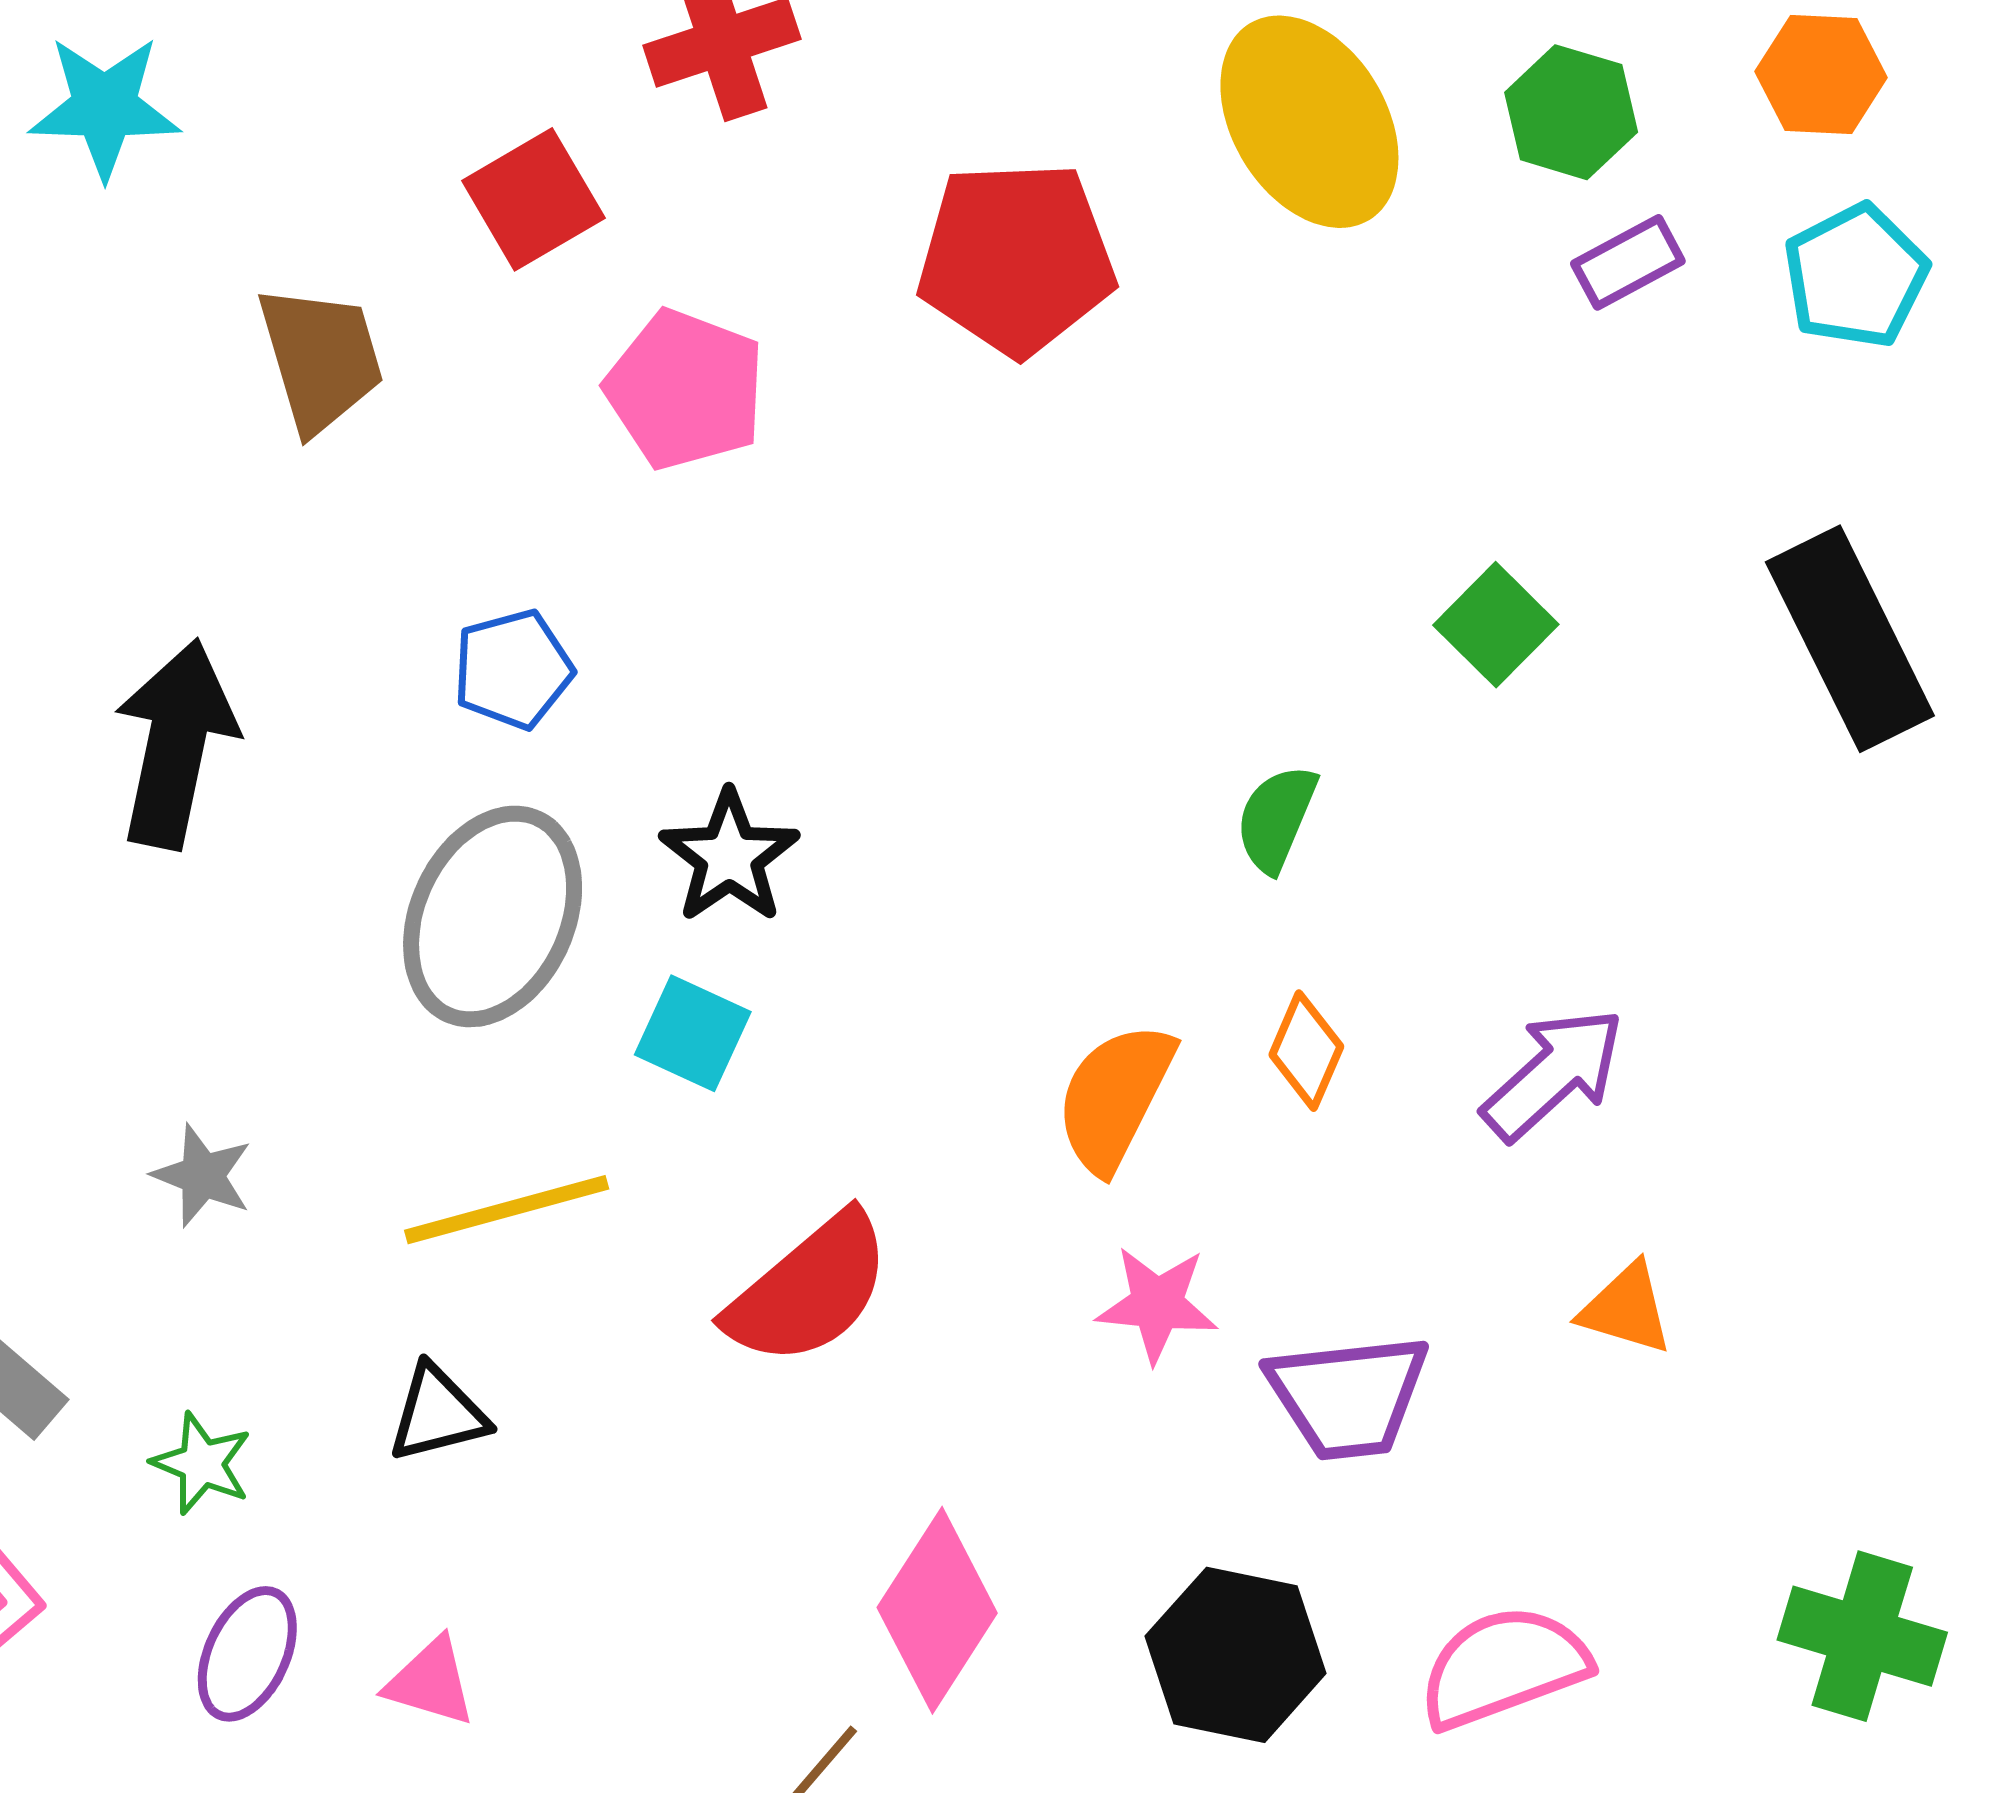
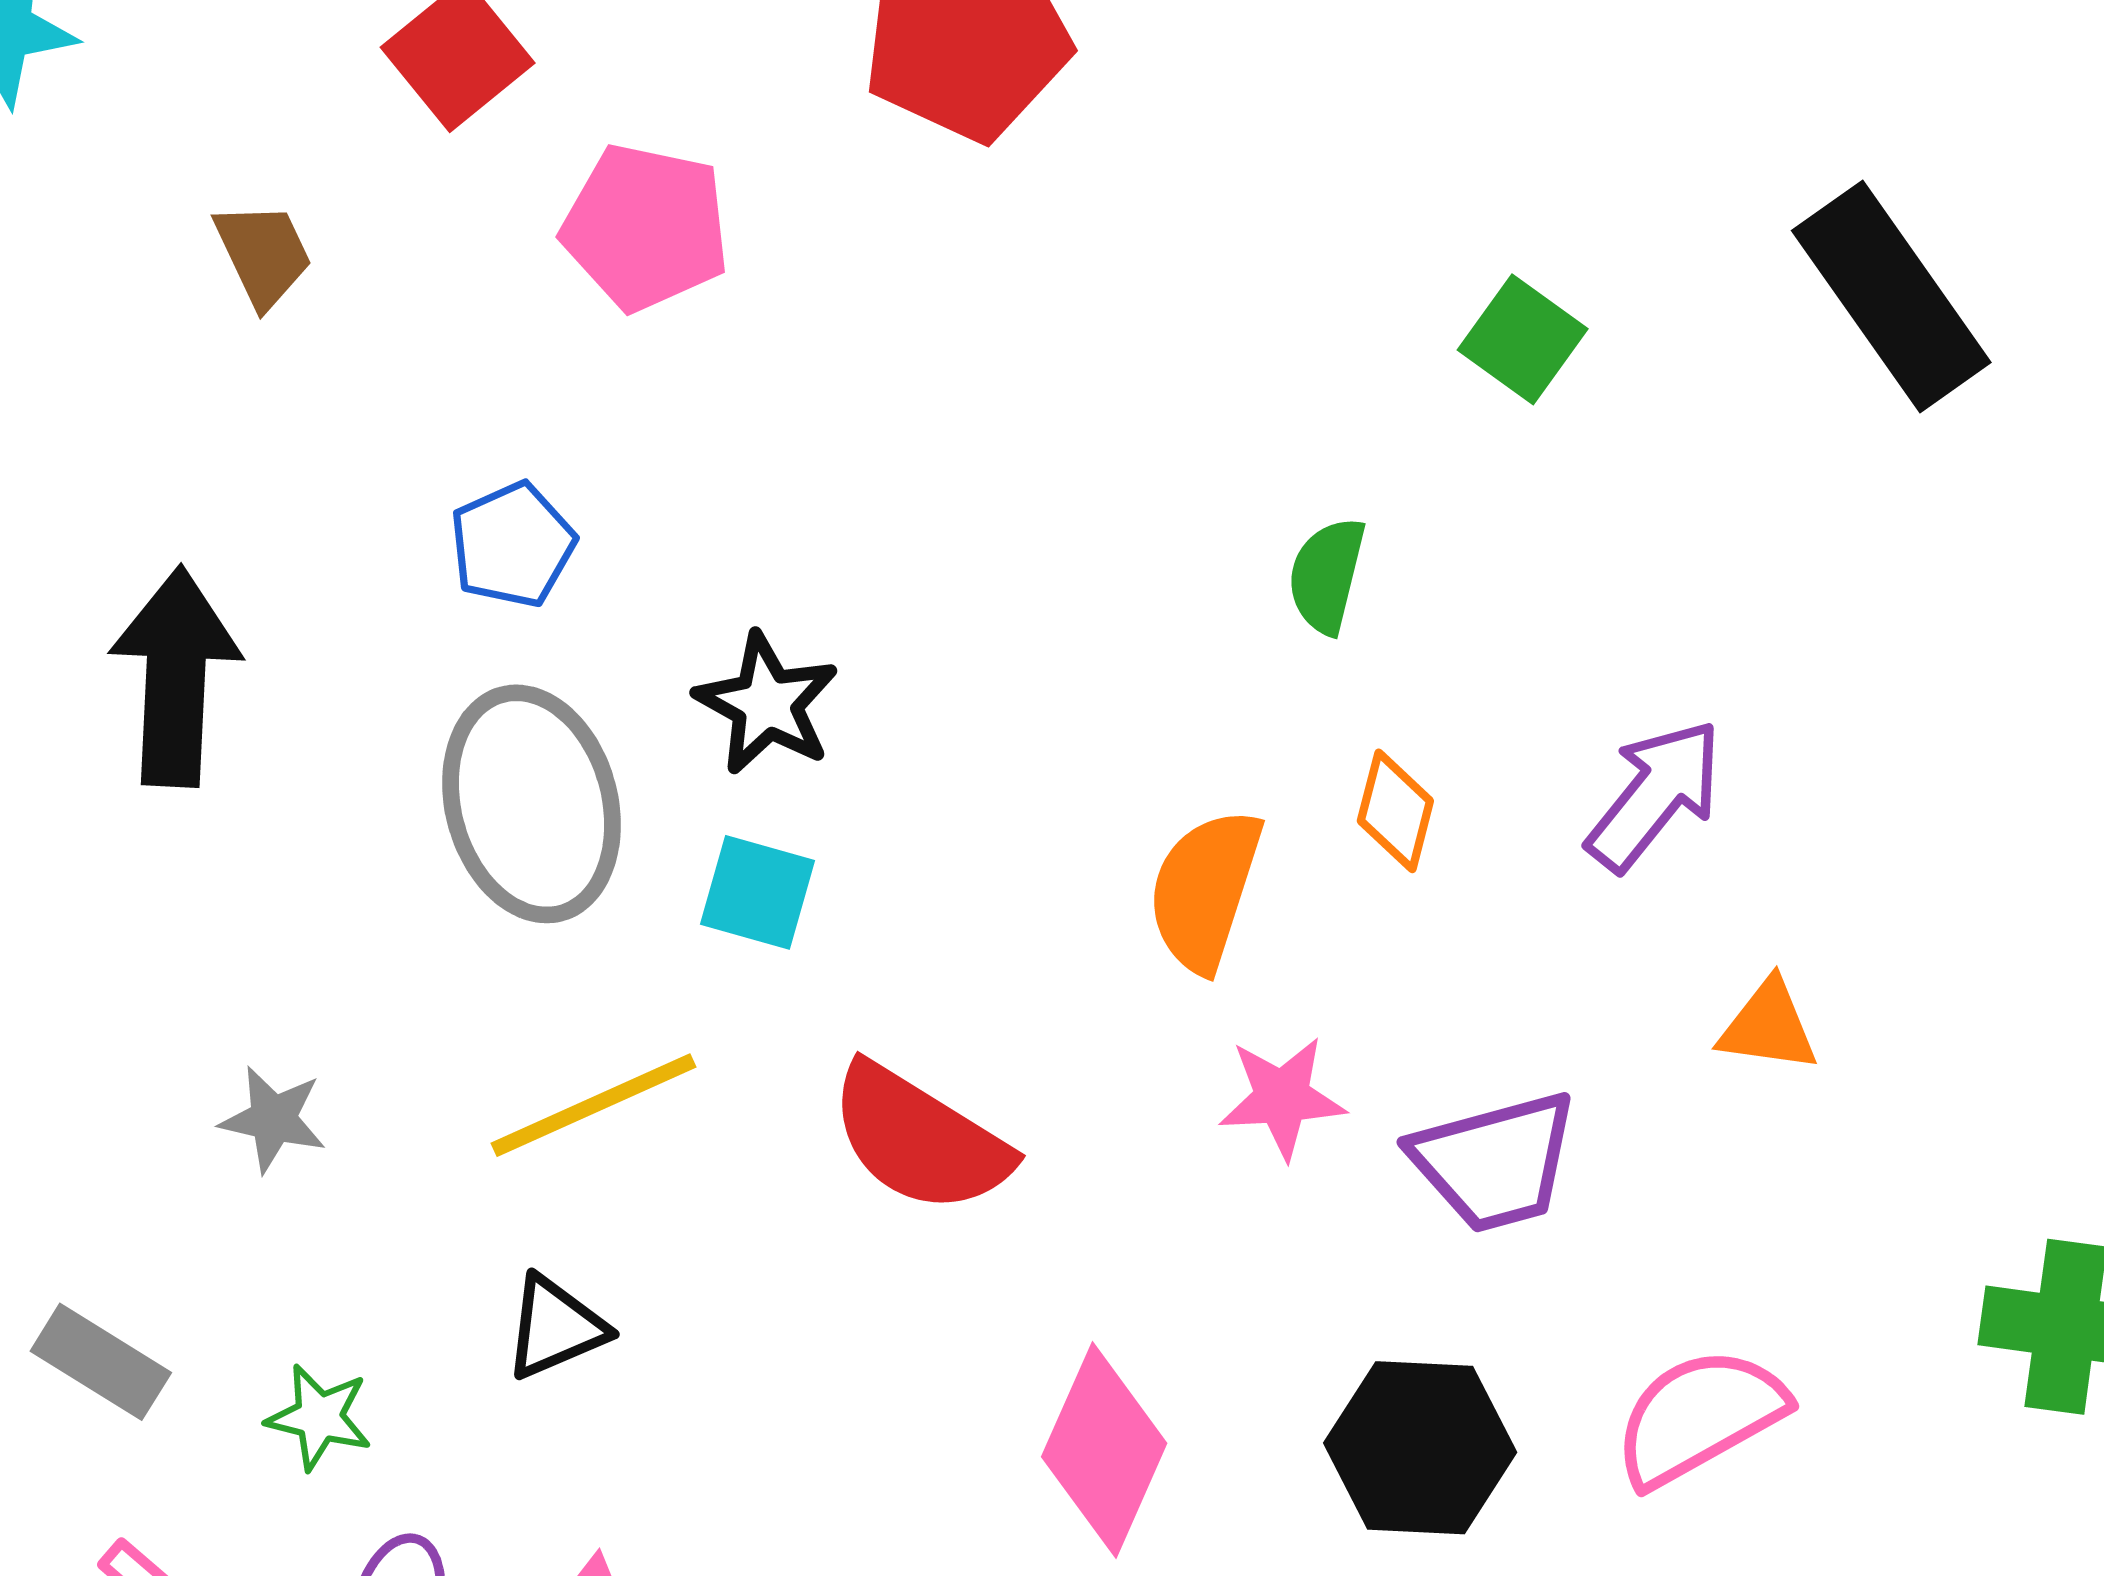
brown trapezoid: (321, 359) -> (263, 254), size x0.7
gray ellipse: (493, 916) -> (531, 804), turned -31
red semicircle: (809, 1290) -> (920, 1139), turned 81

